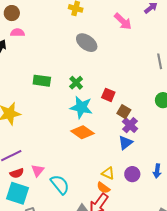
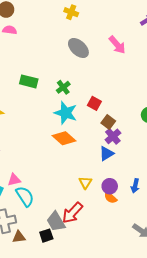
pink arrow: (123, 21) -> (117, 45), moved
pink triangle: (38, 170) -> (14, 180), moved, turned 32
yellow triangle: (108, 173) -> (85, 183), turned 32
cyan semicircle: (60, 184) -> (25, 196), moved
orange semicircle: (103, 188) -> (110, 197), moved

